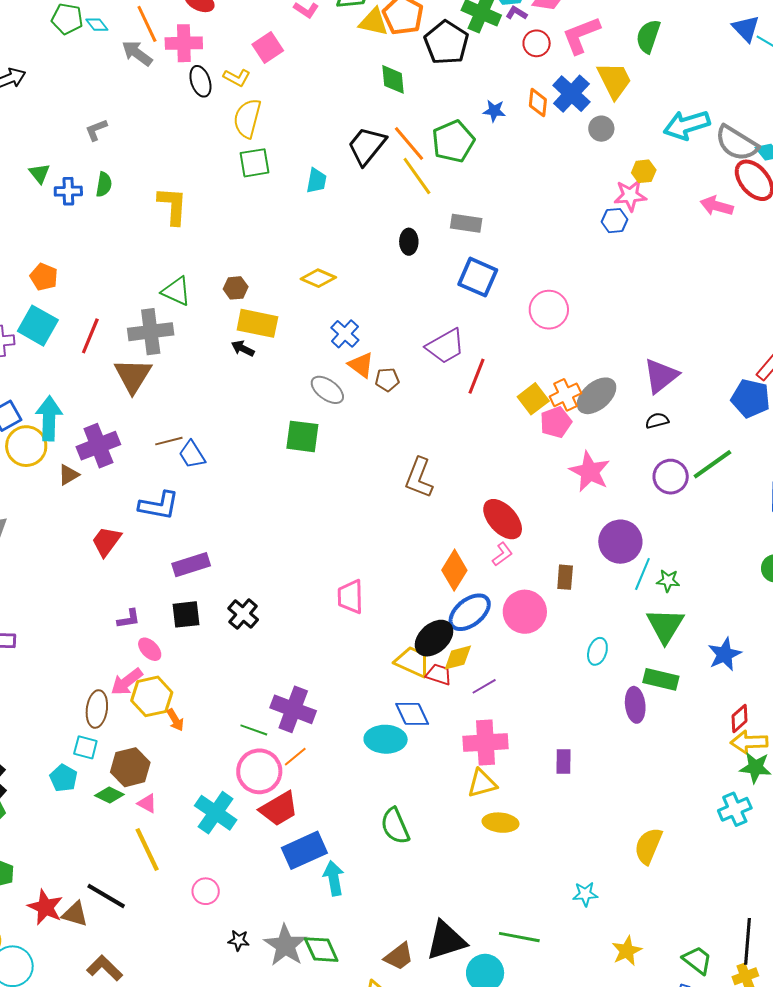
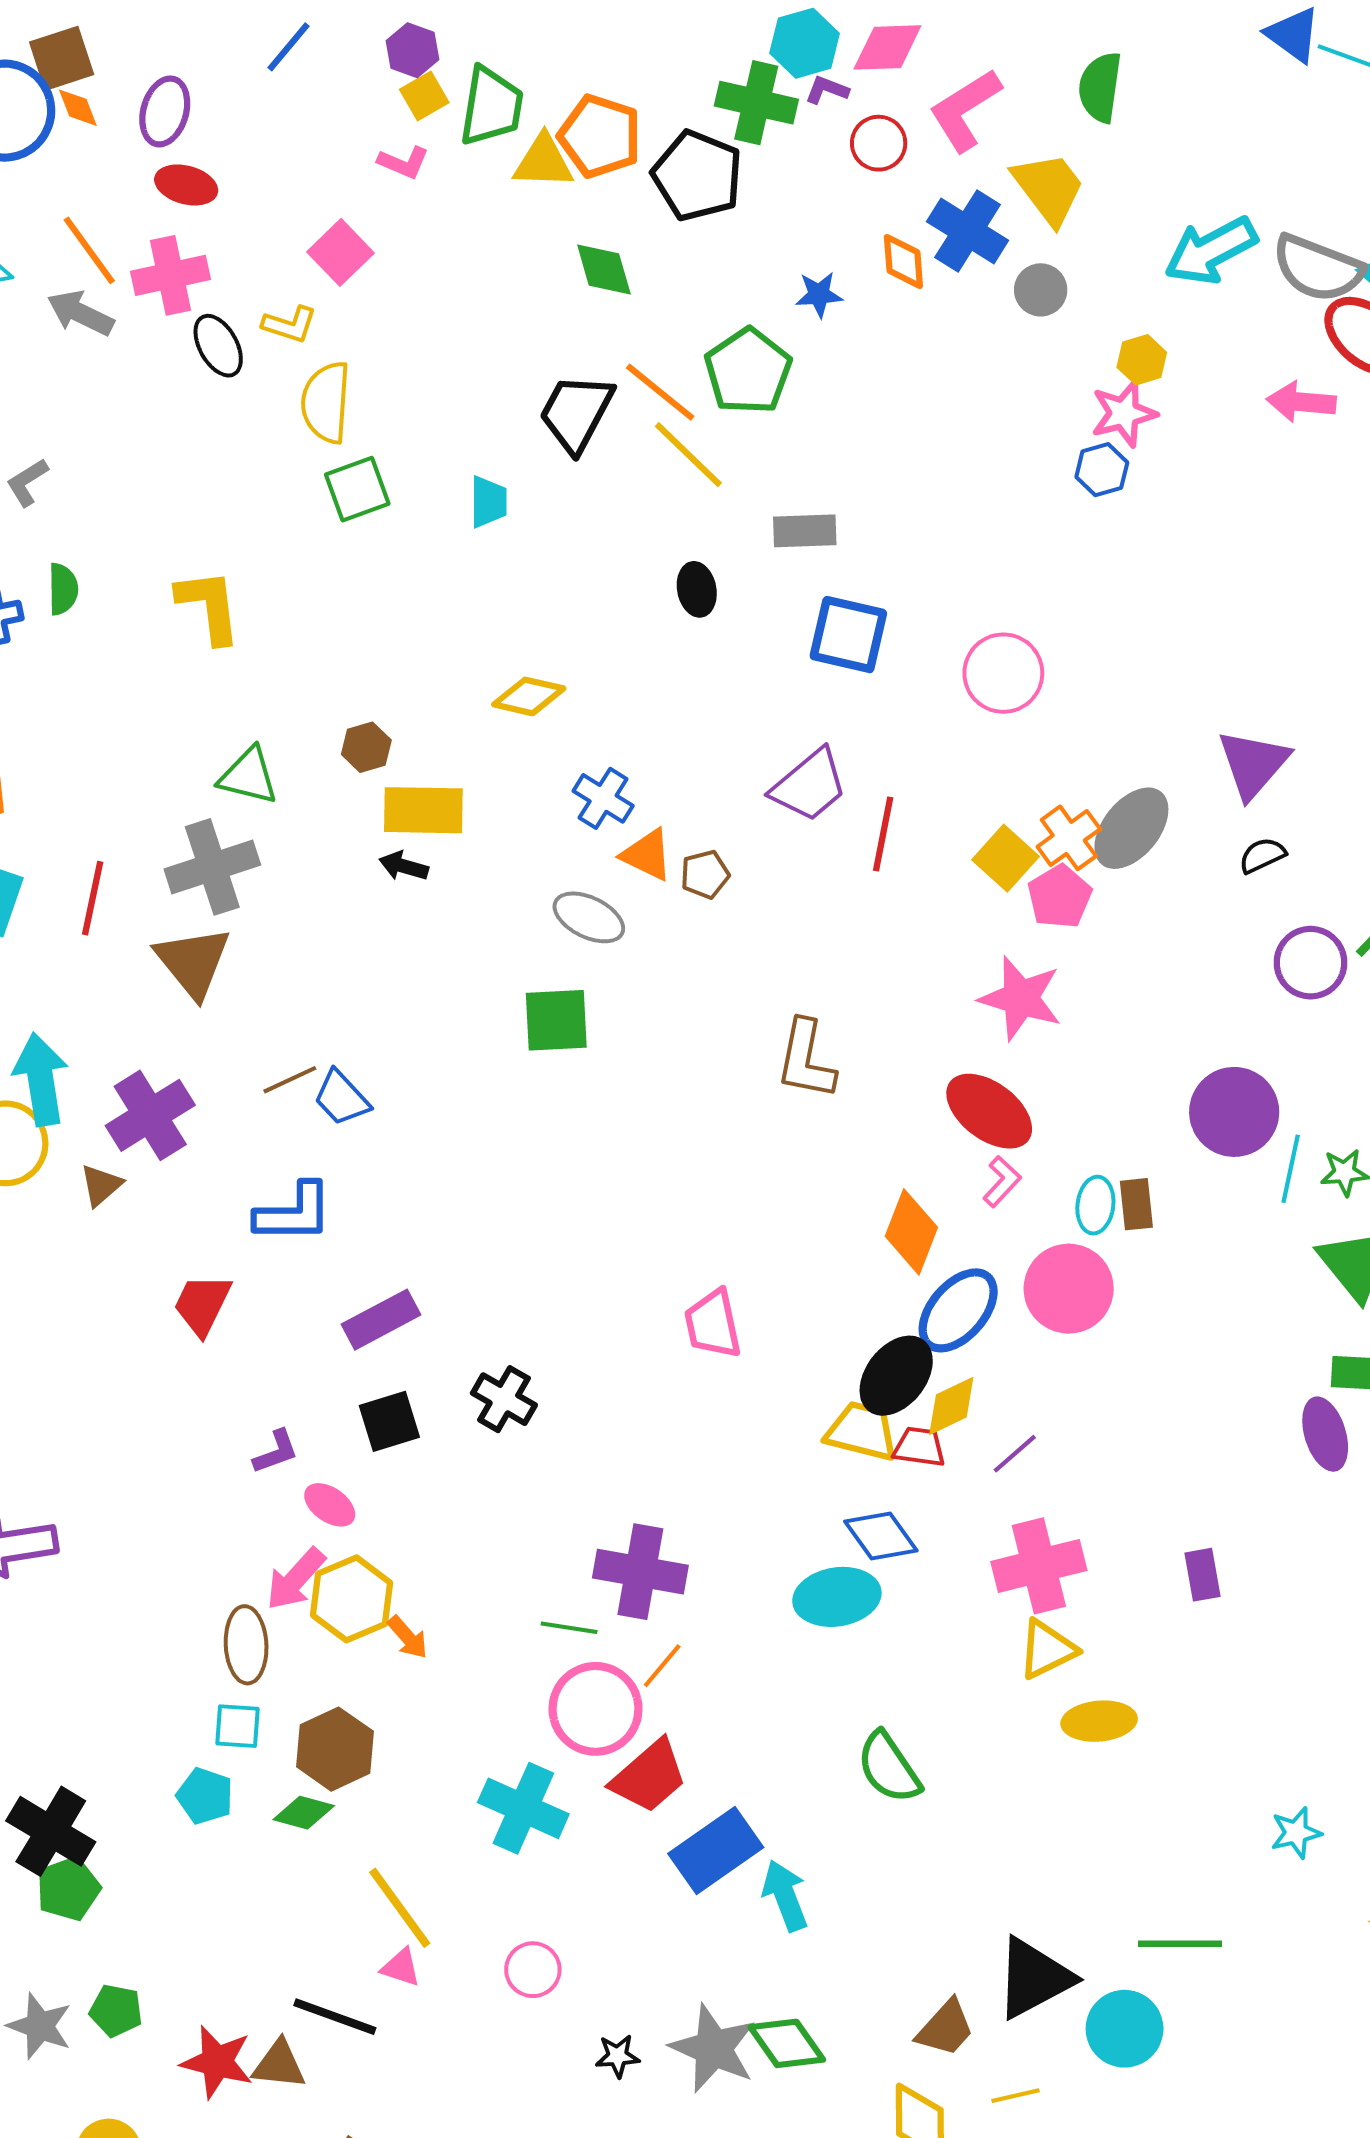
pink star: (590, 472) -> (1021, 998), moved
cyan ellipse: (597, 651) -> (1095, 1205), moved
pink triangle: (147, 803) -> (401, 1967), moved

